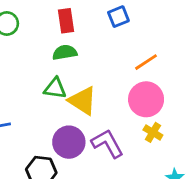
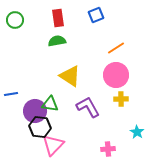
green triangle: (55, 88) -> (50, 104), moved
yellow cross: (153, 132) -> (121, 99), turned -32
purple circle: (69, 142) -> (35, 111), moved

